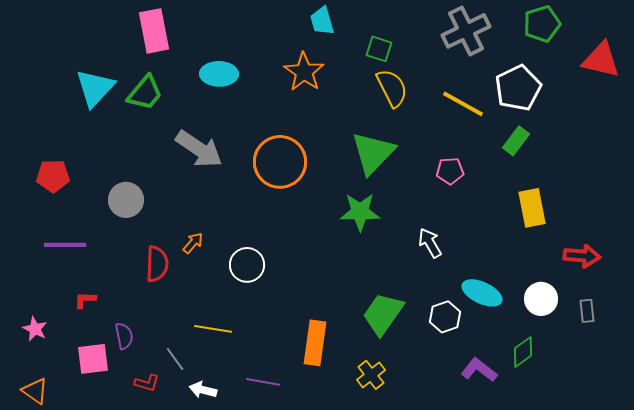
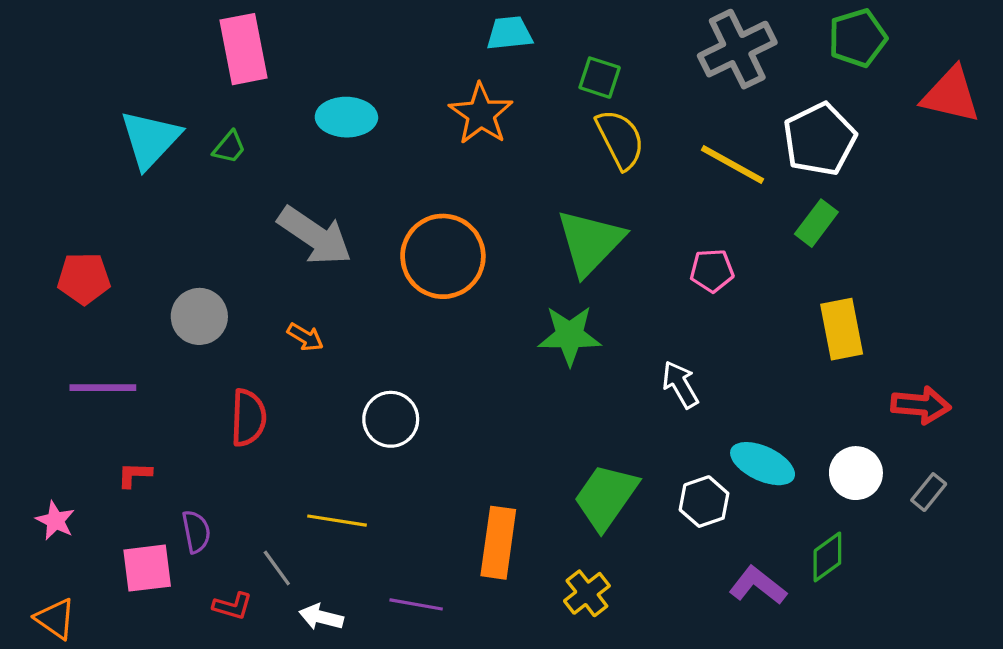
cyan trapezoid: (322, 21) -> (509, 33), turned 100
green trapezoid: (145, 93) -> (229, 147), size x0.6
orange arrow: (193, 243) -> (305, 337), moved, turned 80
gray rectangle: (587, 311) -> (929, 492), turned 45

